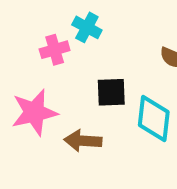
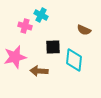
pink cross: (55, 50) -> (25, 26), turned 32

